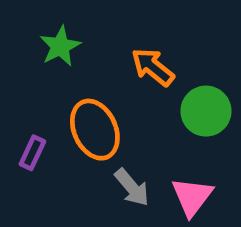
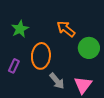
green star: (60, 46) -> (20, 29), moved
orange ellipse: (95, 130) -> (41, 56), turned 30

